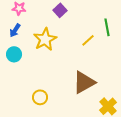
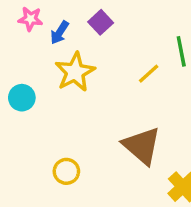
blue arrow: (15, 30) -> (60, 33), moved
brown triangle: (84, 82) -> (142, 146), turned -50

